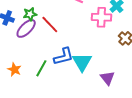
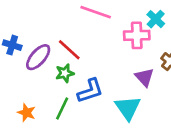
green star: (30, 14) -> (65, 73), moved
cyan triangle: (82, 62) -> (128, 108), moved
purple triangle: (107, 78) -> (144, 77), moved

